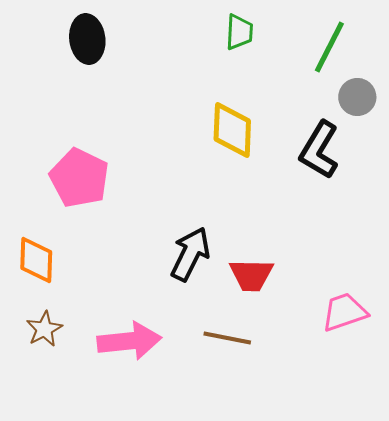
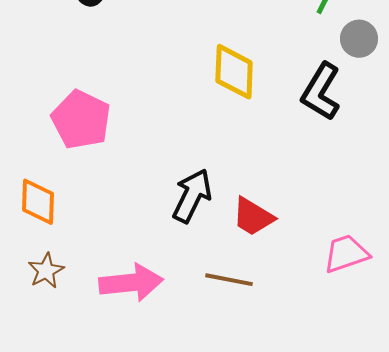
red trapezoid: (251, 275) -> (253, 217), turned 30

